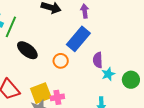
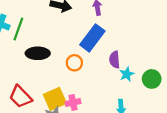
black ellipse: (27, 50) -> (38, 53), turned -35

